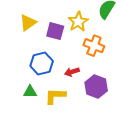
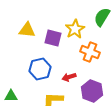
yellow triangle: (28, 23) -> (27, 30), turned 42
green triangle: (30, 92) -> (11, 96), moved

